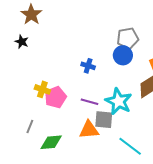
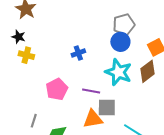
blue cross: (88, 66) -> (78, 53), moved, turned -32
yellow cross: (42, 89) -> (26, 55), moved
cyan star: (119, 101) -> (118, 72), moved

